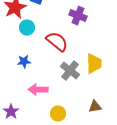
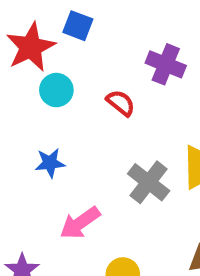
red semicircle: (57, 42) -> (121, 103), moved, size x0.6
pink arrow: (38, 90) -> (80, 223), turned -36

